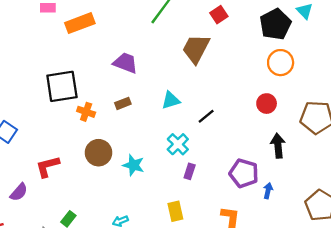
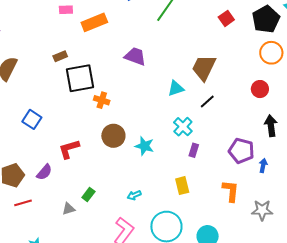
red square: (219, 15) -> (226, 18), moved
brown trapezoid: (196, 49) -> (204, 68), moved
brown rectangle: (123, 103) -> (60, 56), moved

